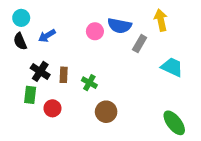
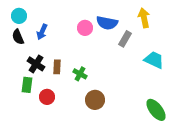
blue arrow: (47, 36) -> (42, 32), turned -35

